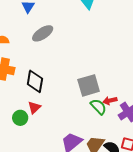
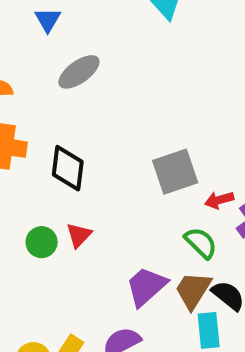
red triangle: (34, 107) -> (79, 235), moved
green semicircle: (98, 107) -> (201, 243), moved

